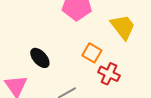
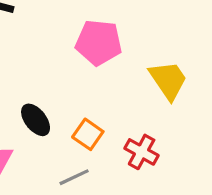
orange square: (92, 53) -> (88, 134), moved

